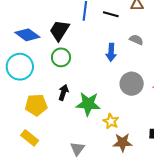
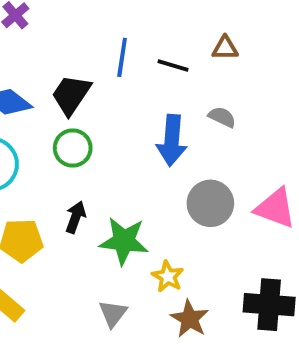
blue arrow: (111, 52) -> (172, 140), size x1.4
brown star: (123, 142) -> (190, 319), turned 30
gray triangle: (77, 149) -> (113, 314), moved

